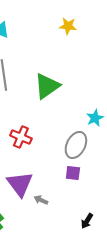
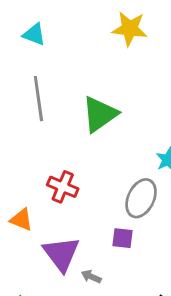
yellow star: (68, 26) -> (130, 29), size x1.4
purple square: (73, 173) -> (123, 238), moved

